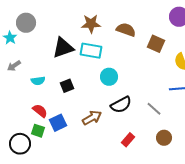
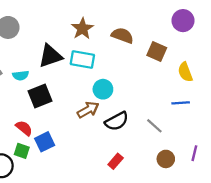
brown star: (91, 24) -> (82, 29), turned -30
cyan semicircle: (38, 81) -> (21, 75), moved
black square: (67, 86) -> (40, 96), moved, size x1.5
brown arrow: (92, 118) -> (88, 110), moved
red rectangle: (128, 140) -> (116, 161), moved

